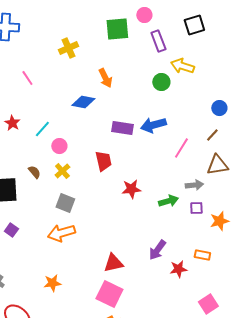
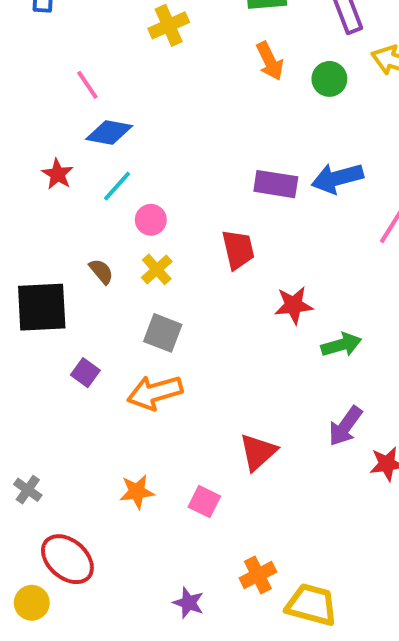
orange arrow: (105, 78) -> (270, 61), moved
green circle: (161, 82) -> (329, 79), moved
blue diamond: (83, 102) -> (109, 133), moved
green arrow: (168, 201) -> (341, 345), moved
purple square: (11, 230) -> (85, 373), moved
red triangle: (113, 263) -> (258, 452), turned -30
pink square: (109, 294) -> (204, 502), moved, size x0.6

